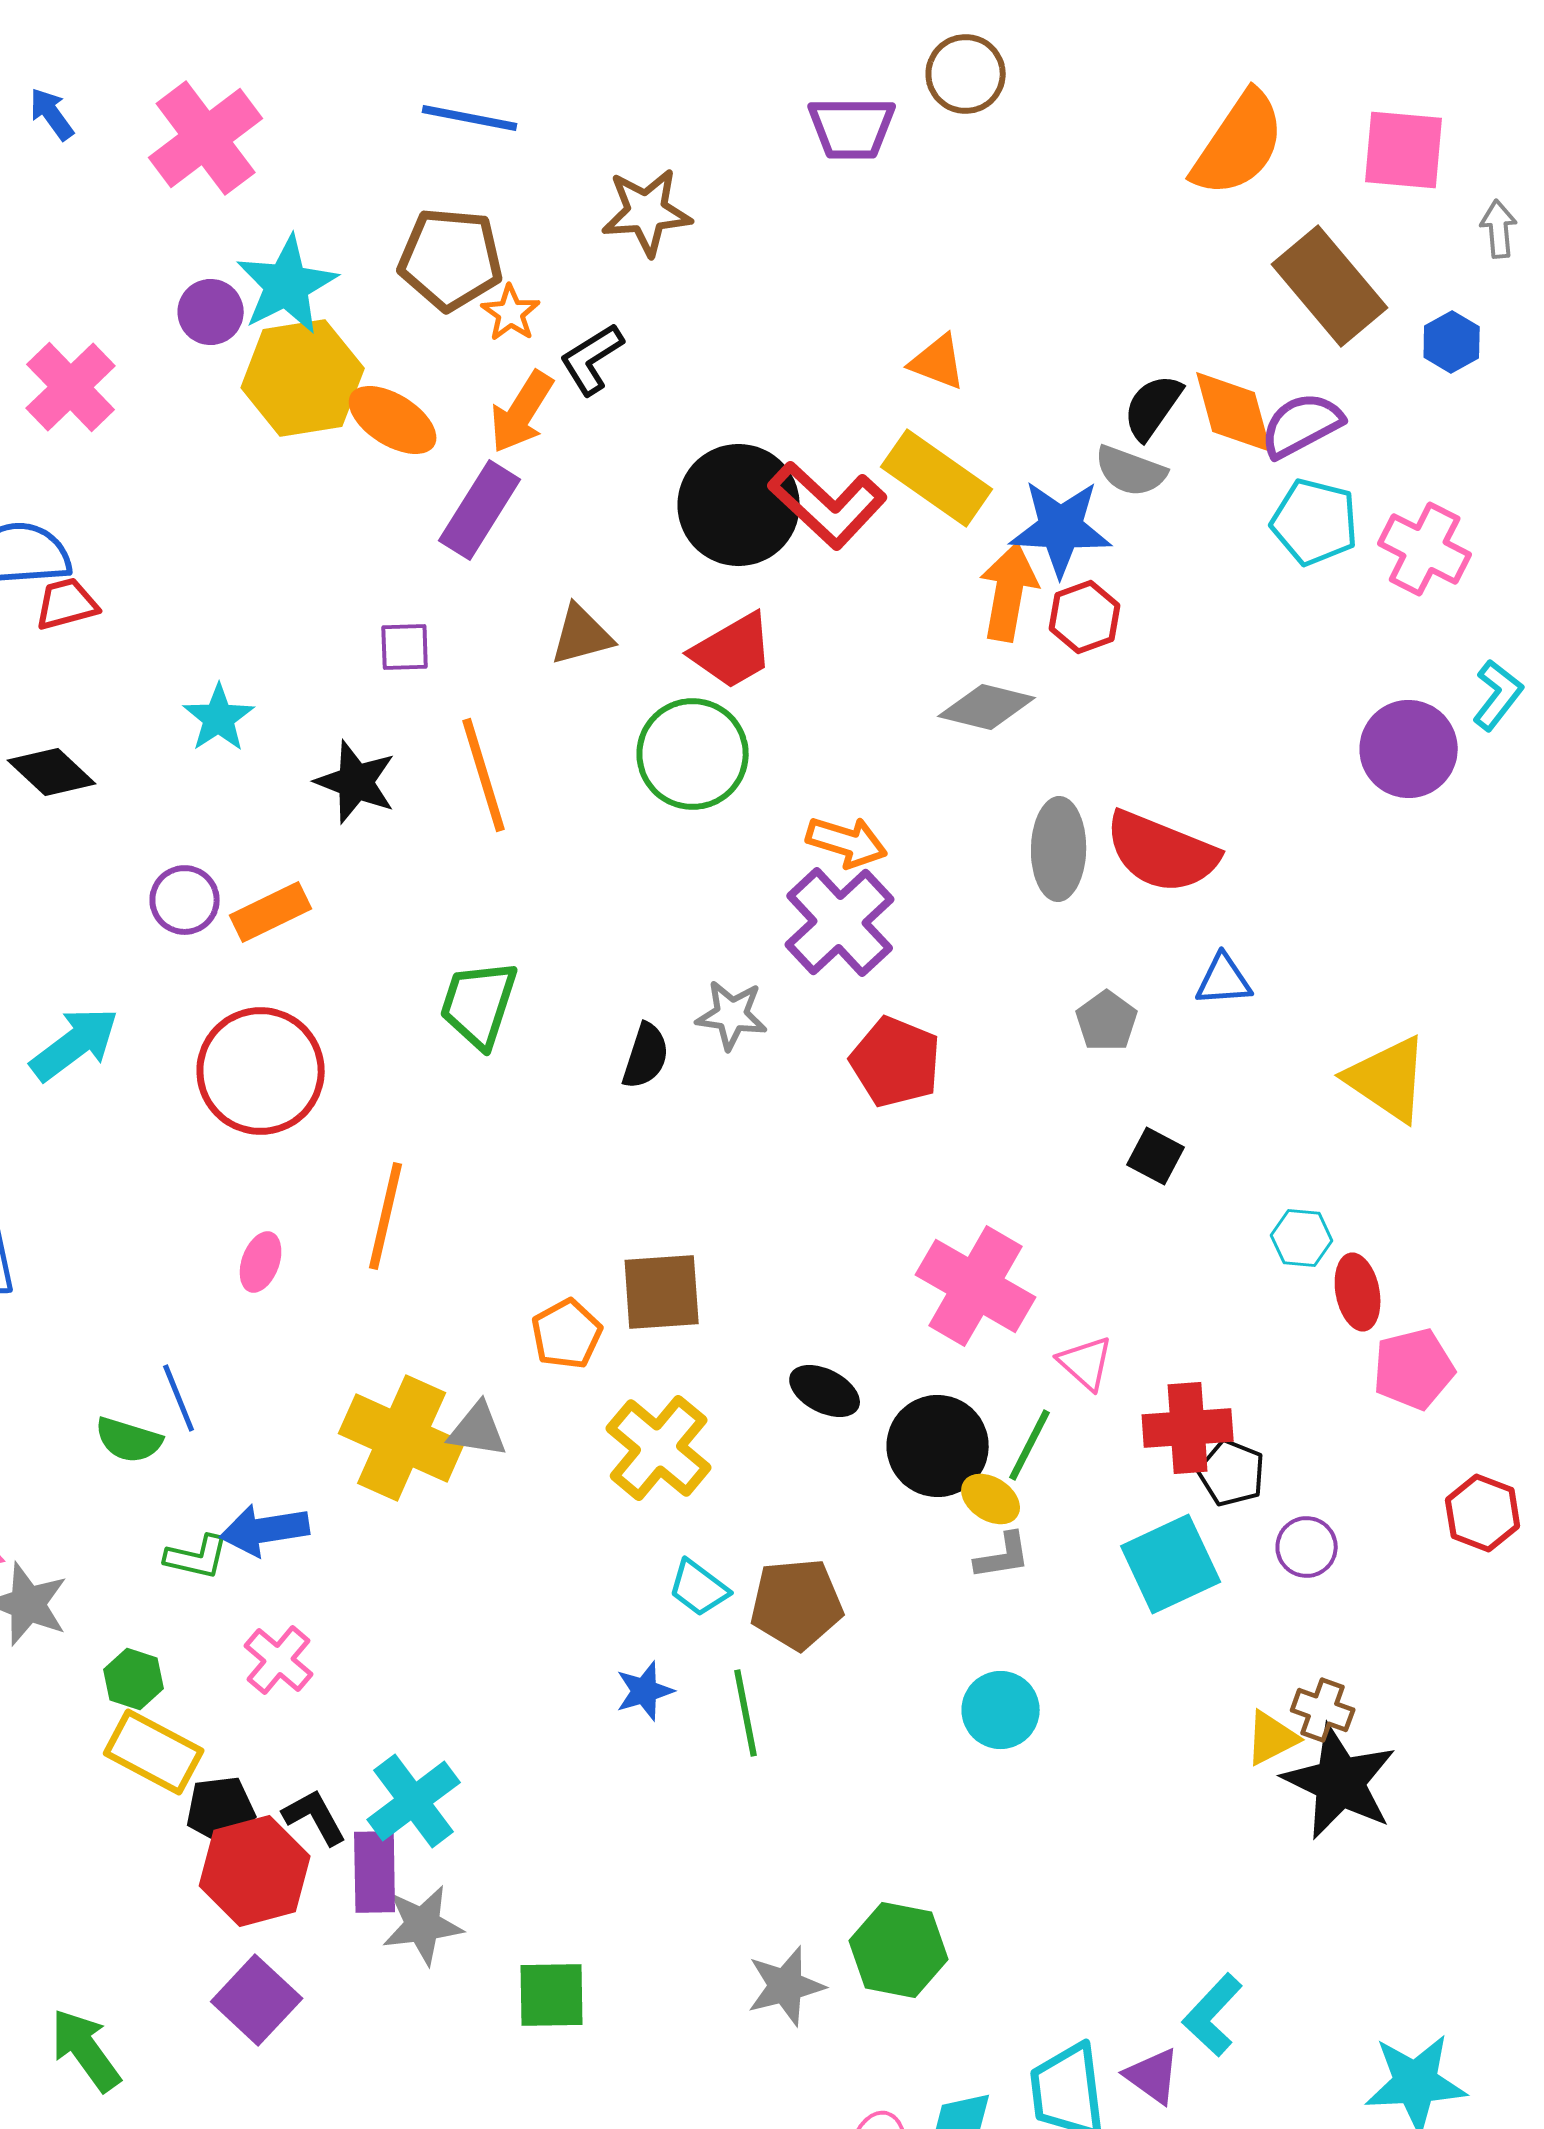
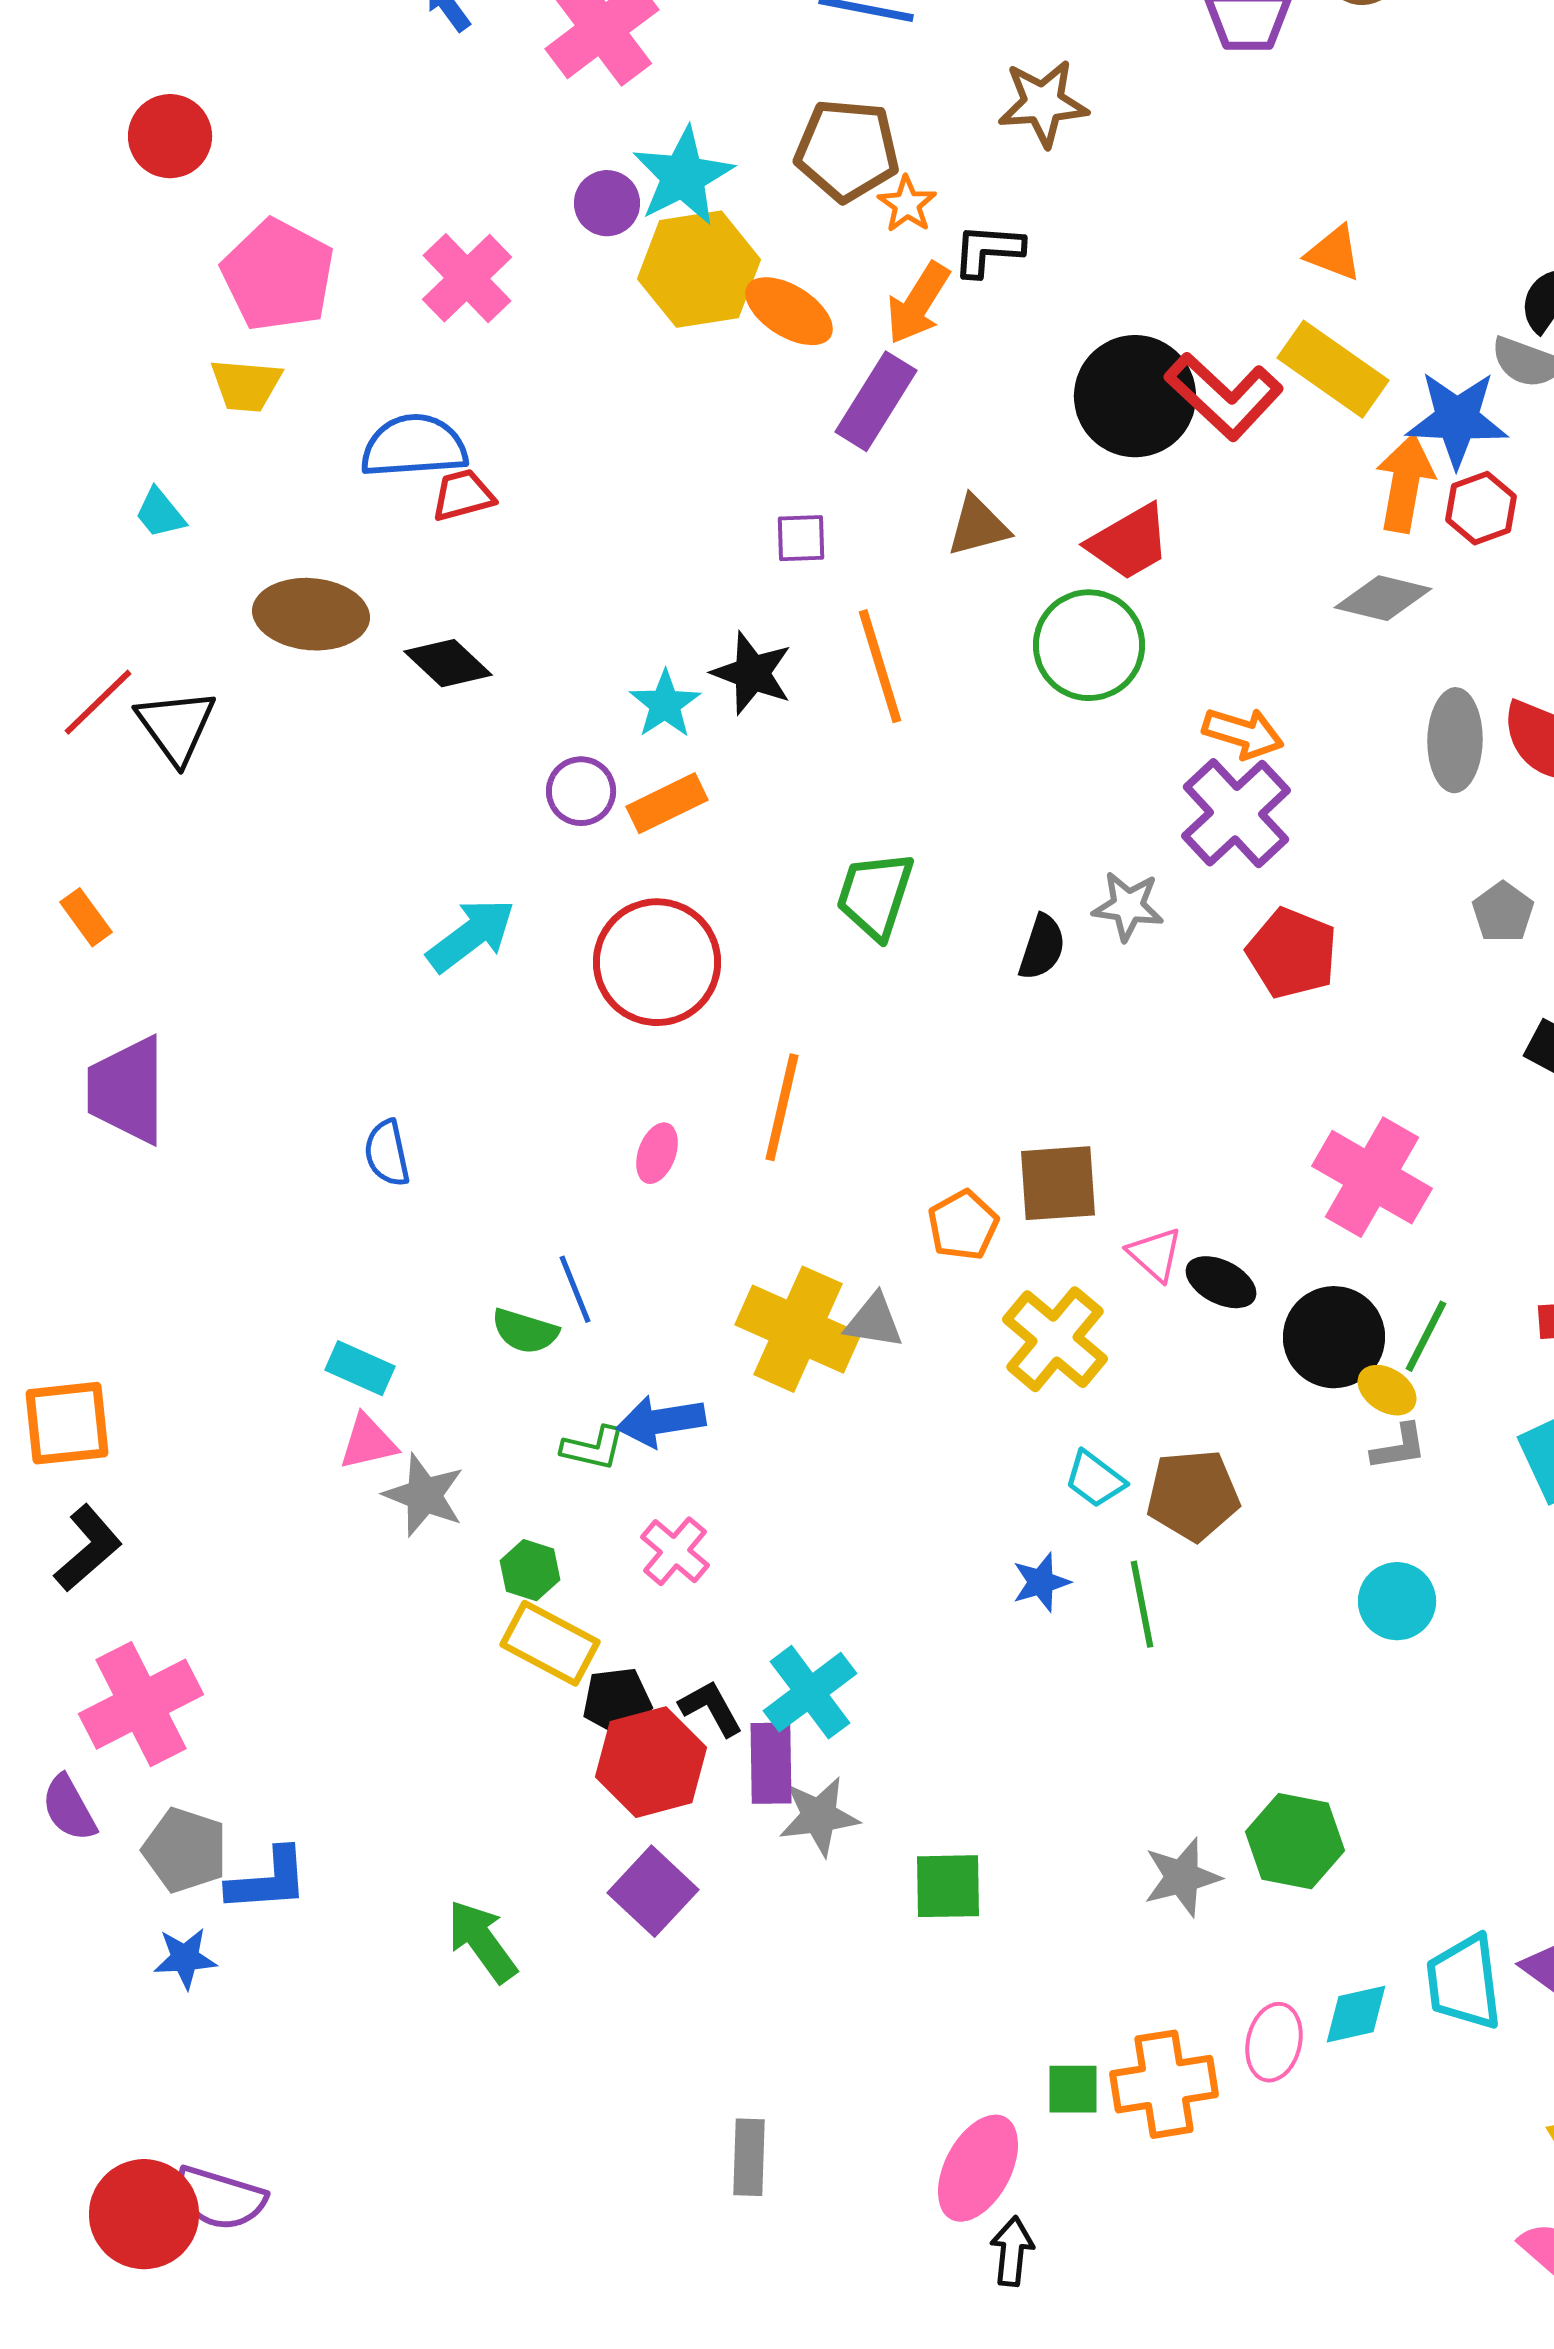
black L-shape: (592, 359) -> (988, 250), turned 36
cyan star: (219, 718) -> (665, 704), moved
pink triangle: (1086, 1363) -> (1155, 1254), moved

